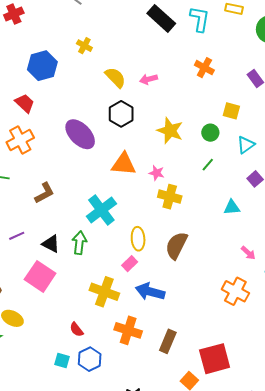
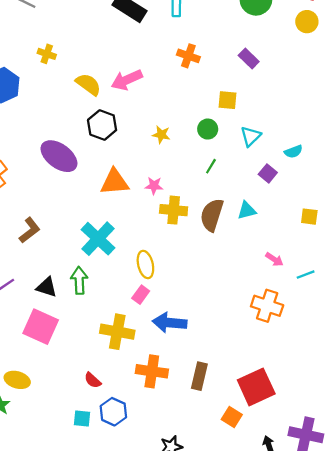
pink arrow: (149, 79) -> (127, 80), size x1.5
yellow star: (170, 131) -> (161, 135), size x0.6
brown semicircle: (176, 245) -> (212, 215), moved

